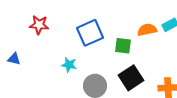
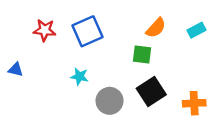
orange semicircle: (147, 30) -> (156, 28), moved, turned 144
blue square: (90, 33) -> (88, 31), moved

